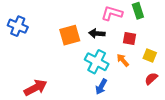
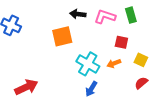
black arrow: (97, 33) -> (78, 14), moved
orange arrow: (123, 60) -> (114, 63), turned -72

